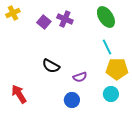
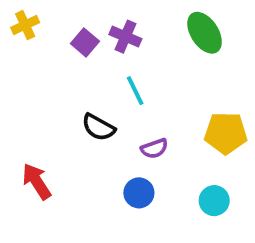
cyan line: (107, 47) -> (135, 91), moved
cyan circle: (111, 94) -> (214, 201), moved

